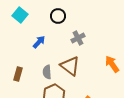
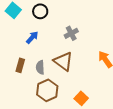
black circle: (58, 16) -> (40, 11), moved
brown rectangle: (18, 74) -> (20, 65), moved

